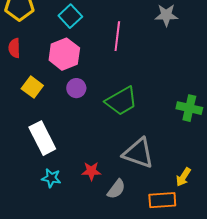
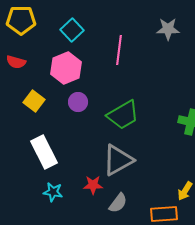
red semicircle: (14, 48) -> (16, 62), turned -72
gray triangle: (138, 153) -> (118, 160), moved, turned -48

